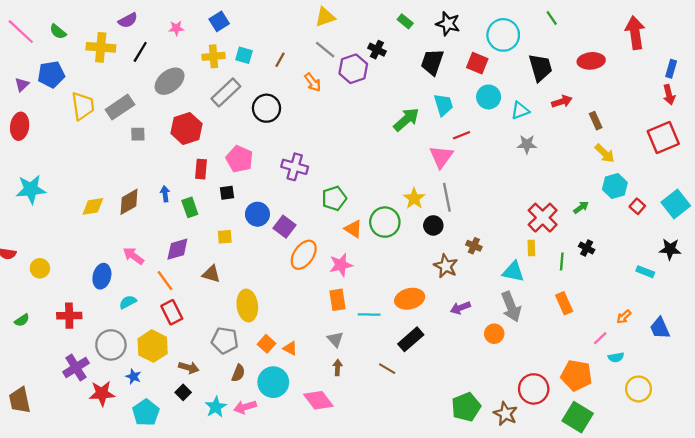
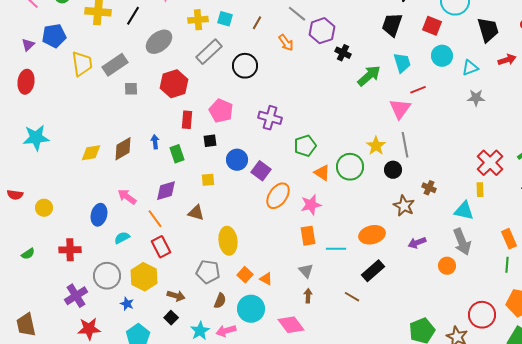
black cross: (377, 50) -> (343, 53), moved
green line: (562, 262) -> (507, 265), moved
red star: (102, 393) -> (89, 329), moved

